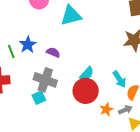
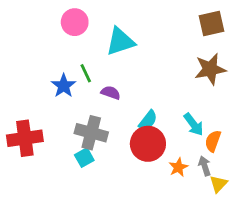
green line: (11, 51) -> (86, 73), moved
purple semicircle: (53, 52) -> (111, 93), moved
gray arrow: (125, 110) -> (205, 166), turned -80

